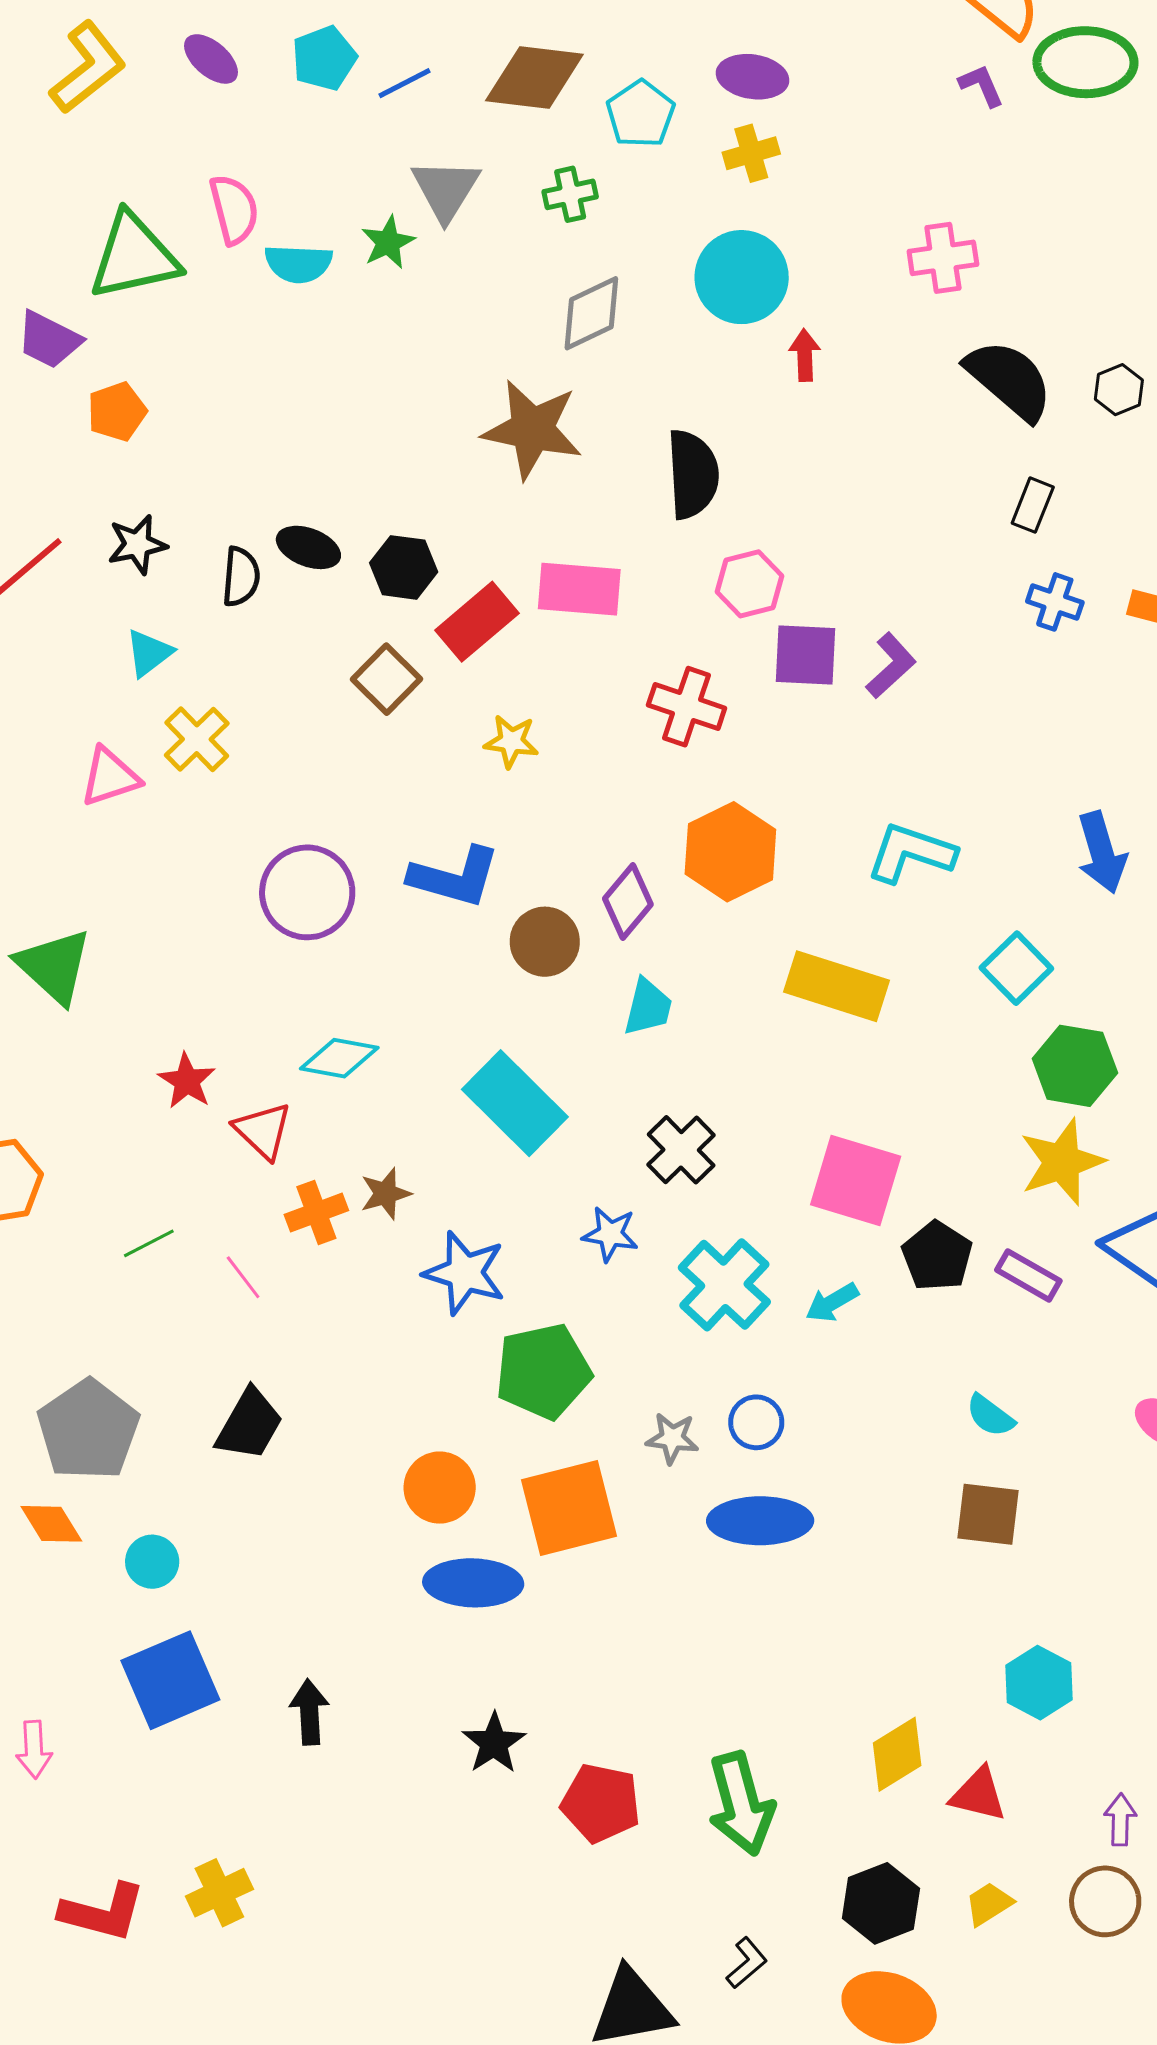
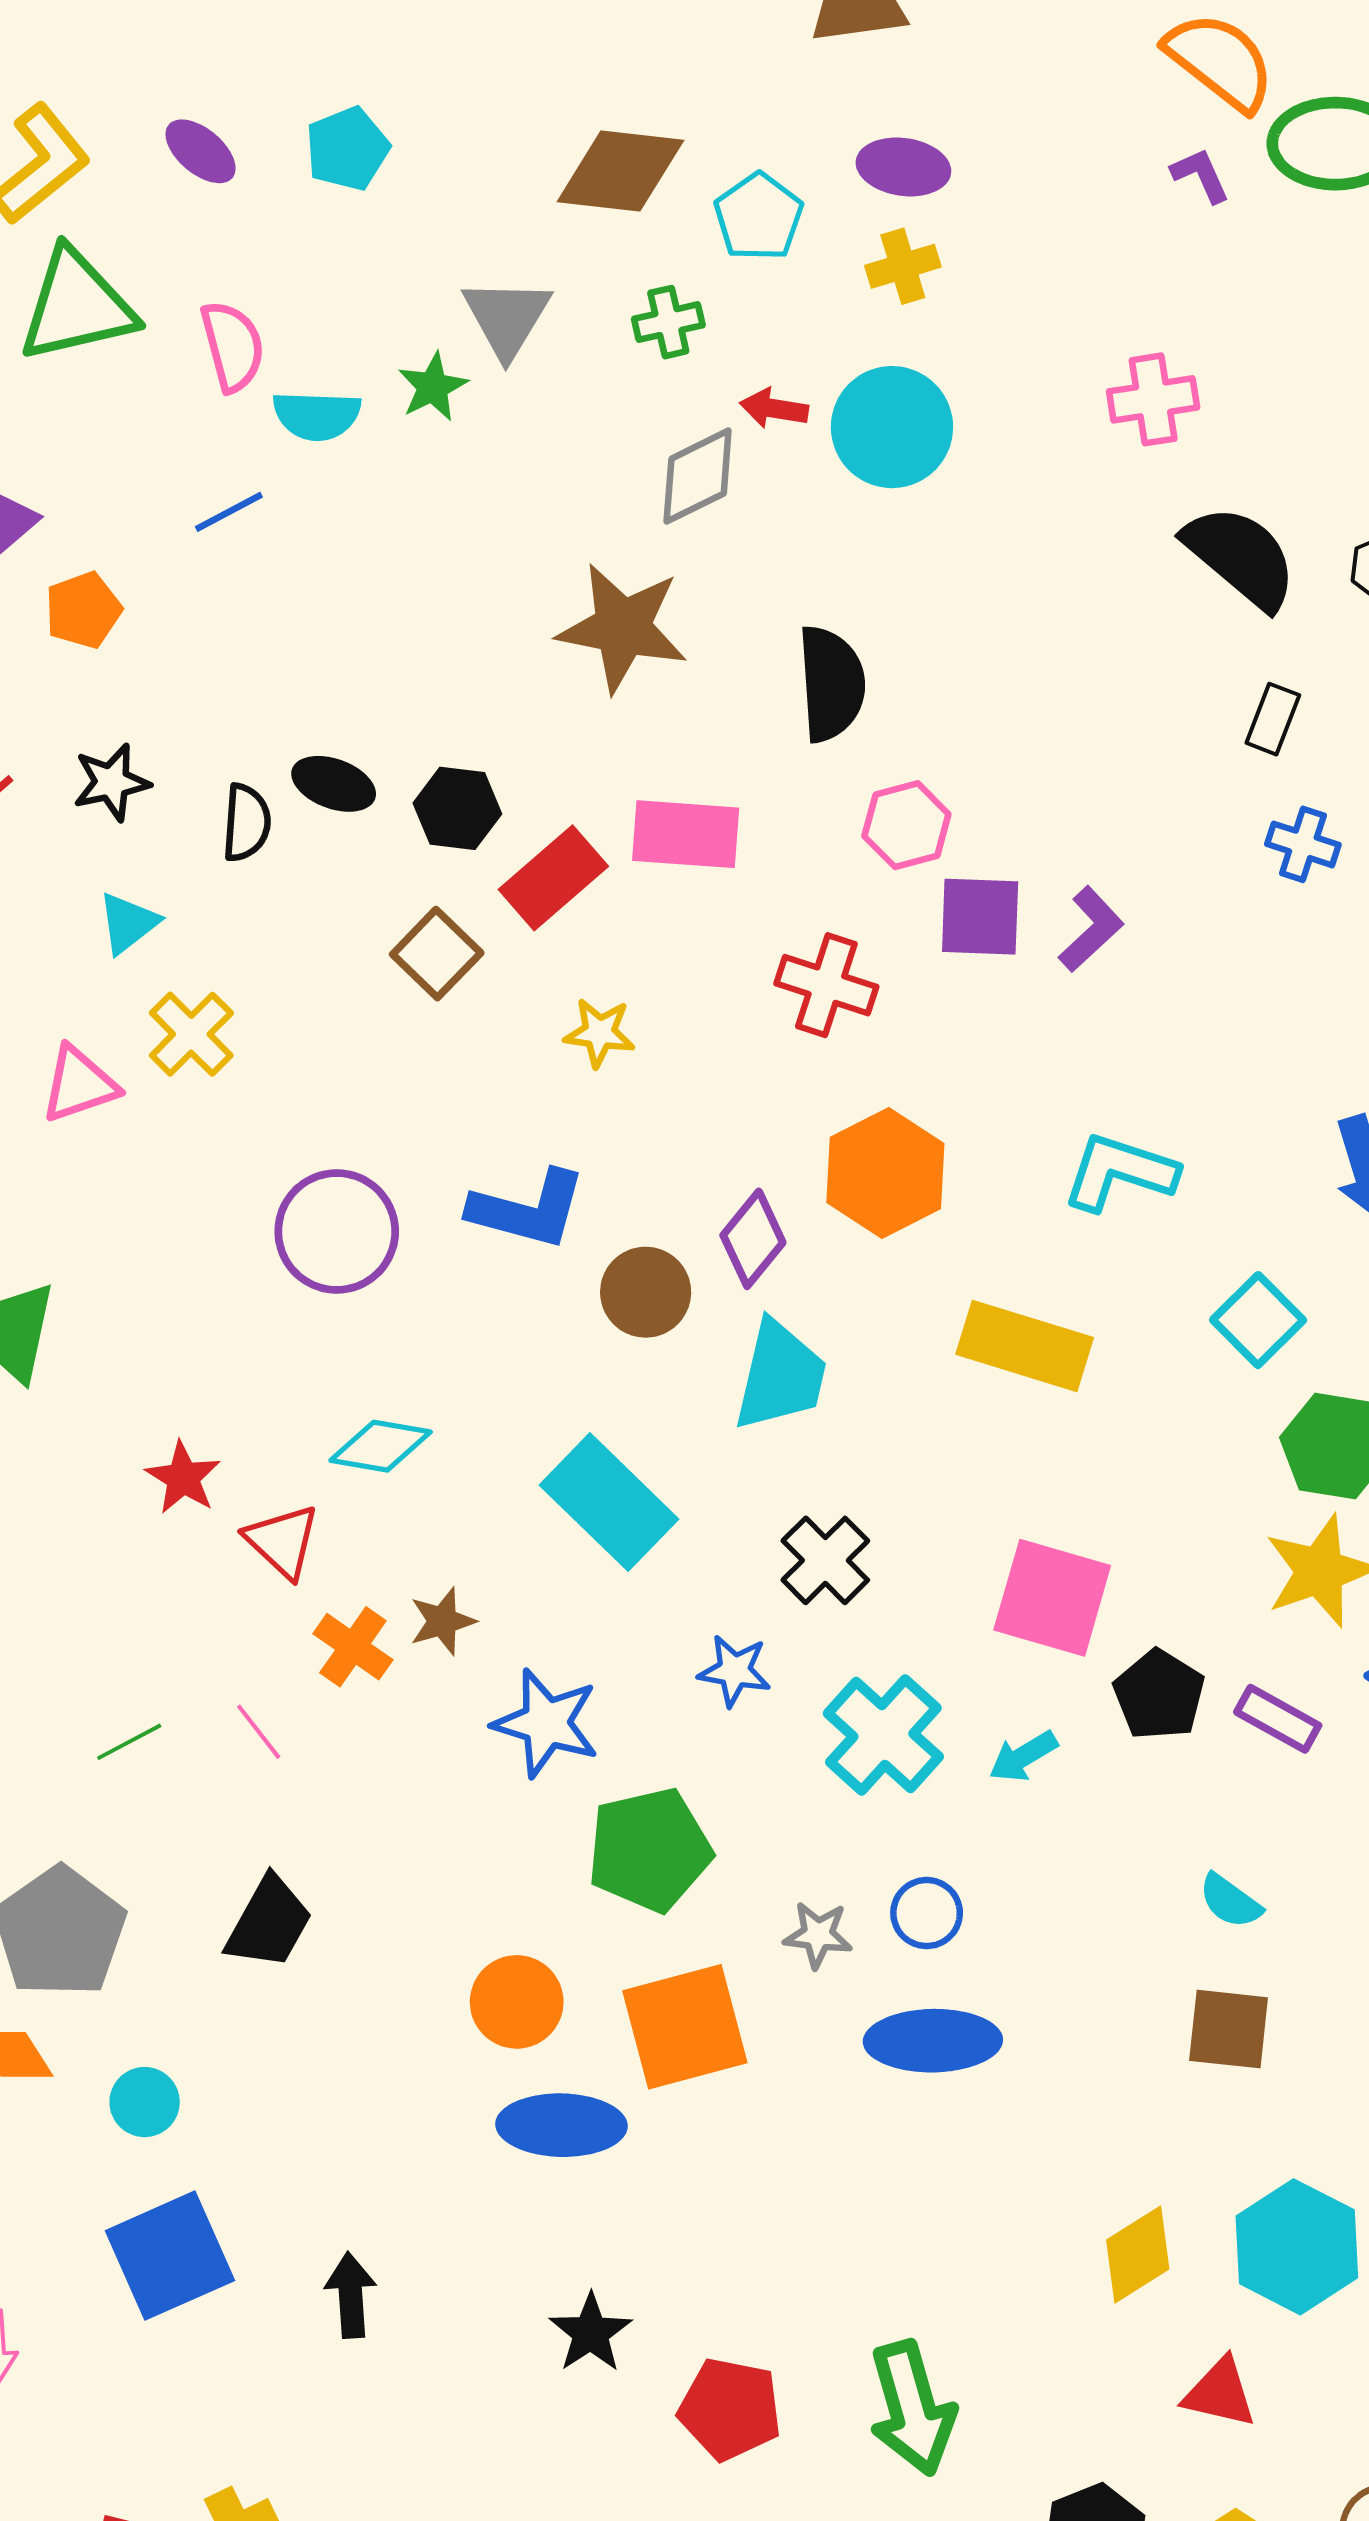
blue line: (405, 83) -> (229, 512), moved
green triangle: (134, 256) -> (77, 306), moved
red arrow: (805, 355) -> (774, 408), moved, turned -78
cyan trapezoid: (648, 1007) -> (780, 1376), size x1.5
orange cross: (316, 1213) -> (353, 1647), turned -34
green line: (149, 1243) -> (129, 1742), moved
cyan hexagon: (1039, 1683) -> (1297, 2247), size x1.4
yellow diamond: (897, 1754) -> (1138, 2254), moved

